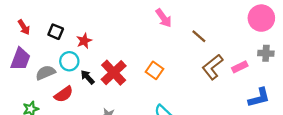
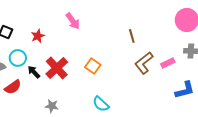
pink arrow: (164, 18) -> (73, 21), moved
brown line: (199, 36) -> (132, 36), turned 32
red star: (84, 41) -> (38, 36), moved

